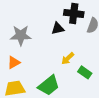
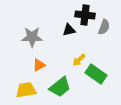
orange triangle: (14, 62) -> (39, 65), moved
green rectangle: (85, 72) -> (96, 74), size x1.5

